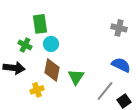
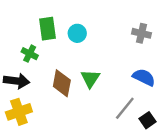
cyan circle: (51, 44) -> (77, 33), moved
green triangle: (76, 77) -> (90, 79), moved
yellow cross: (37, 90) -> (19, 112), moved, size x1.5

